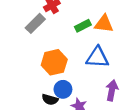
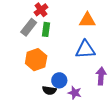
green rectangle: (83, 26) -> (46, 29), moved, turned -48
orange hexagon: (54, 62) -> (36, 60), moved

